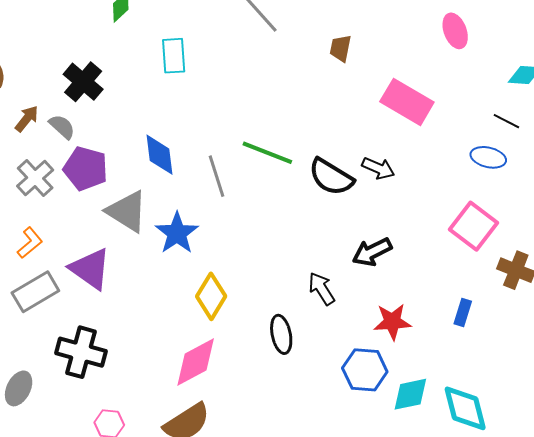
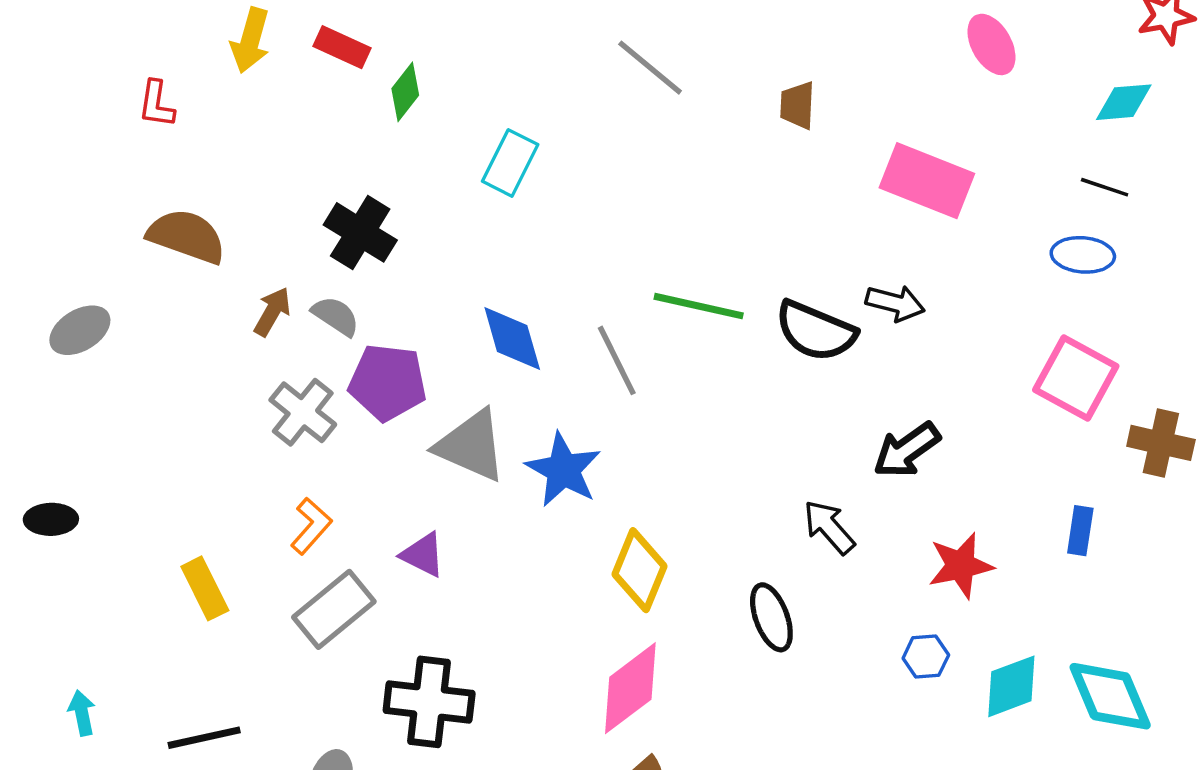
cyan rectangle: (174, 56) -> (510, 163), turned 39
purple triangle: (90, 269) -> (423, 555), size x0.6
blue hexagon: (365, 370) -> (926, 657), size x0.6

